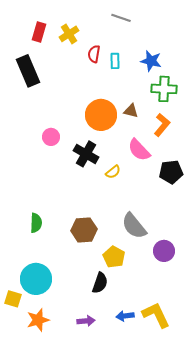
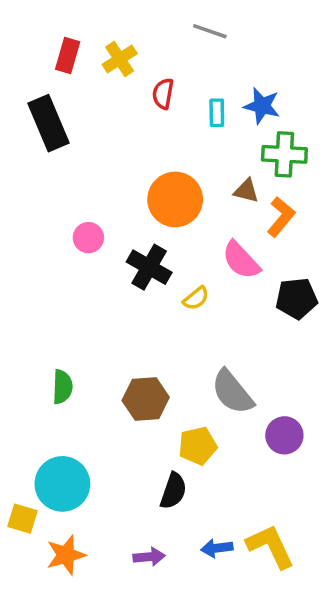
cyan rectangle: (115, 61) -> (217, 113), moved
brown triangle: (131, 111) -> (246, 191), moved
yellow pentagon: (114, 257) -> (198, 446), turned 30

